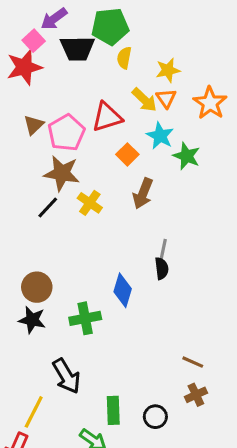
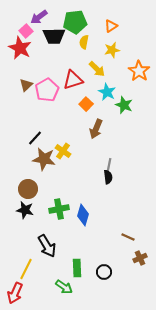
red star: (24, 67) -> (20, 48), turned -30
orange triangle: (166, 98) -> (111, 26), moved, turned 32
brown star: (62, 173) -> (44, 159), moved
yellow cross: (90, 203) -> (63, 151), moved
blue diamond: (123, 290) -> (83, 215), moved
brown cross: (196, 395) -> (140, 258), moved

